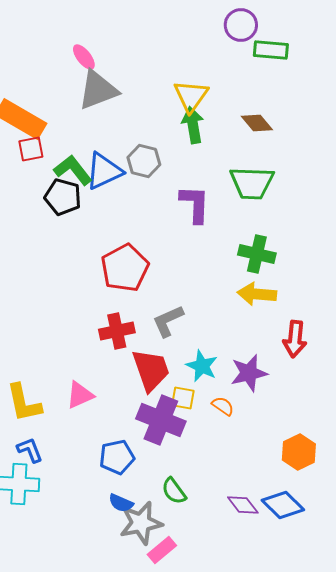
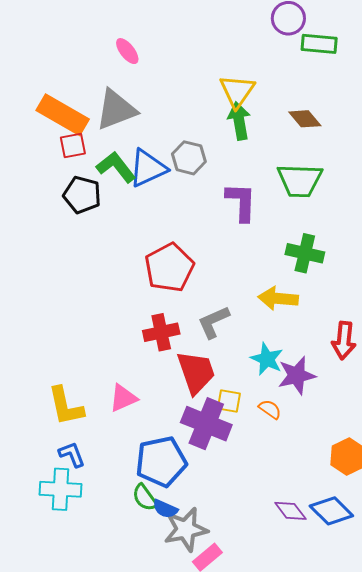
gray triangle: (98, 90) -> (116, 110), moved
black pentagon: (63, 197) -> (82, 195), moved
yellow arrow: (257, 294) -> (278, 298), moved
cyan star: (202, 366) -> (267, 359), moved
blue pentagon: (117, 457) -> (161, 462), size x1.4
green semicircle: (174, 491) -> (145, 498), moved

